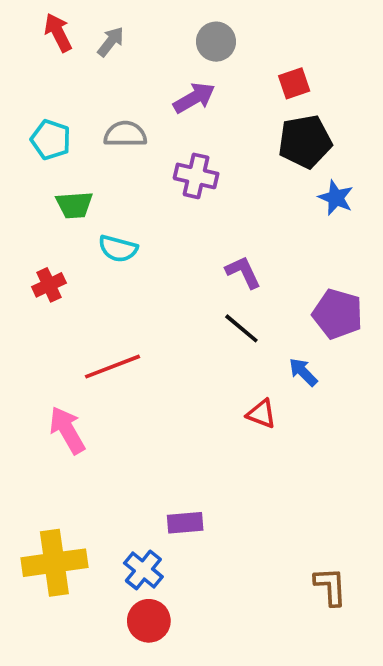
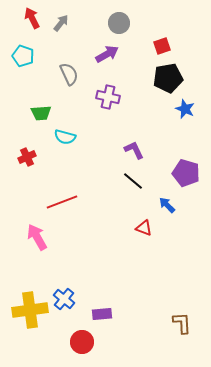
gray semicircle: (125, 134) -> (69, 74), turned 65
cyan pentagon: (51, 140) -> (23, 56), moved
purple rectangle: (185, 523) -> (102, 314), moved
blue cross: (143, 570) -> (64, 299), moved

